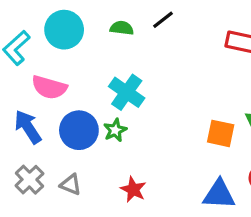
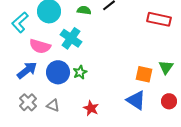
cyan cross: (127, 92) -> (71, 38), moved
blue arrow: (28, 127) -> (27, 70), turned 85
blue triangle: (219, 194) -> (136, 100), moved, turned 30

